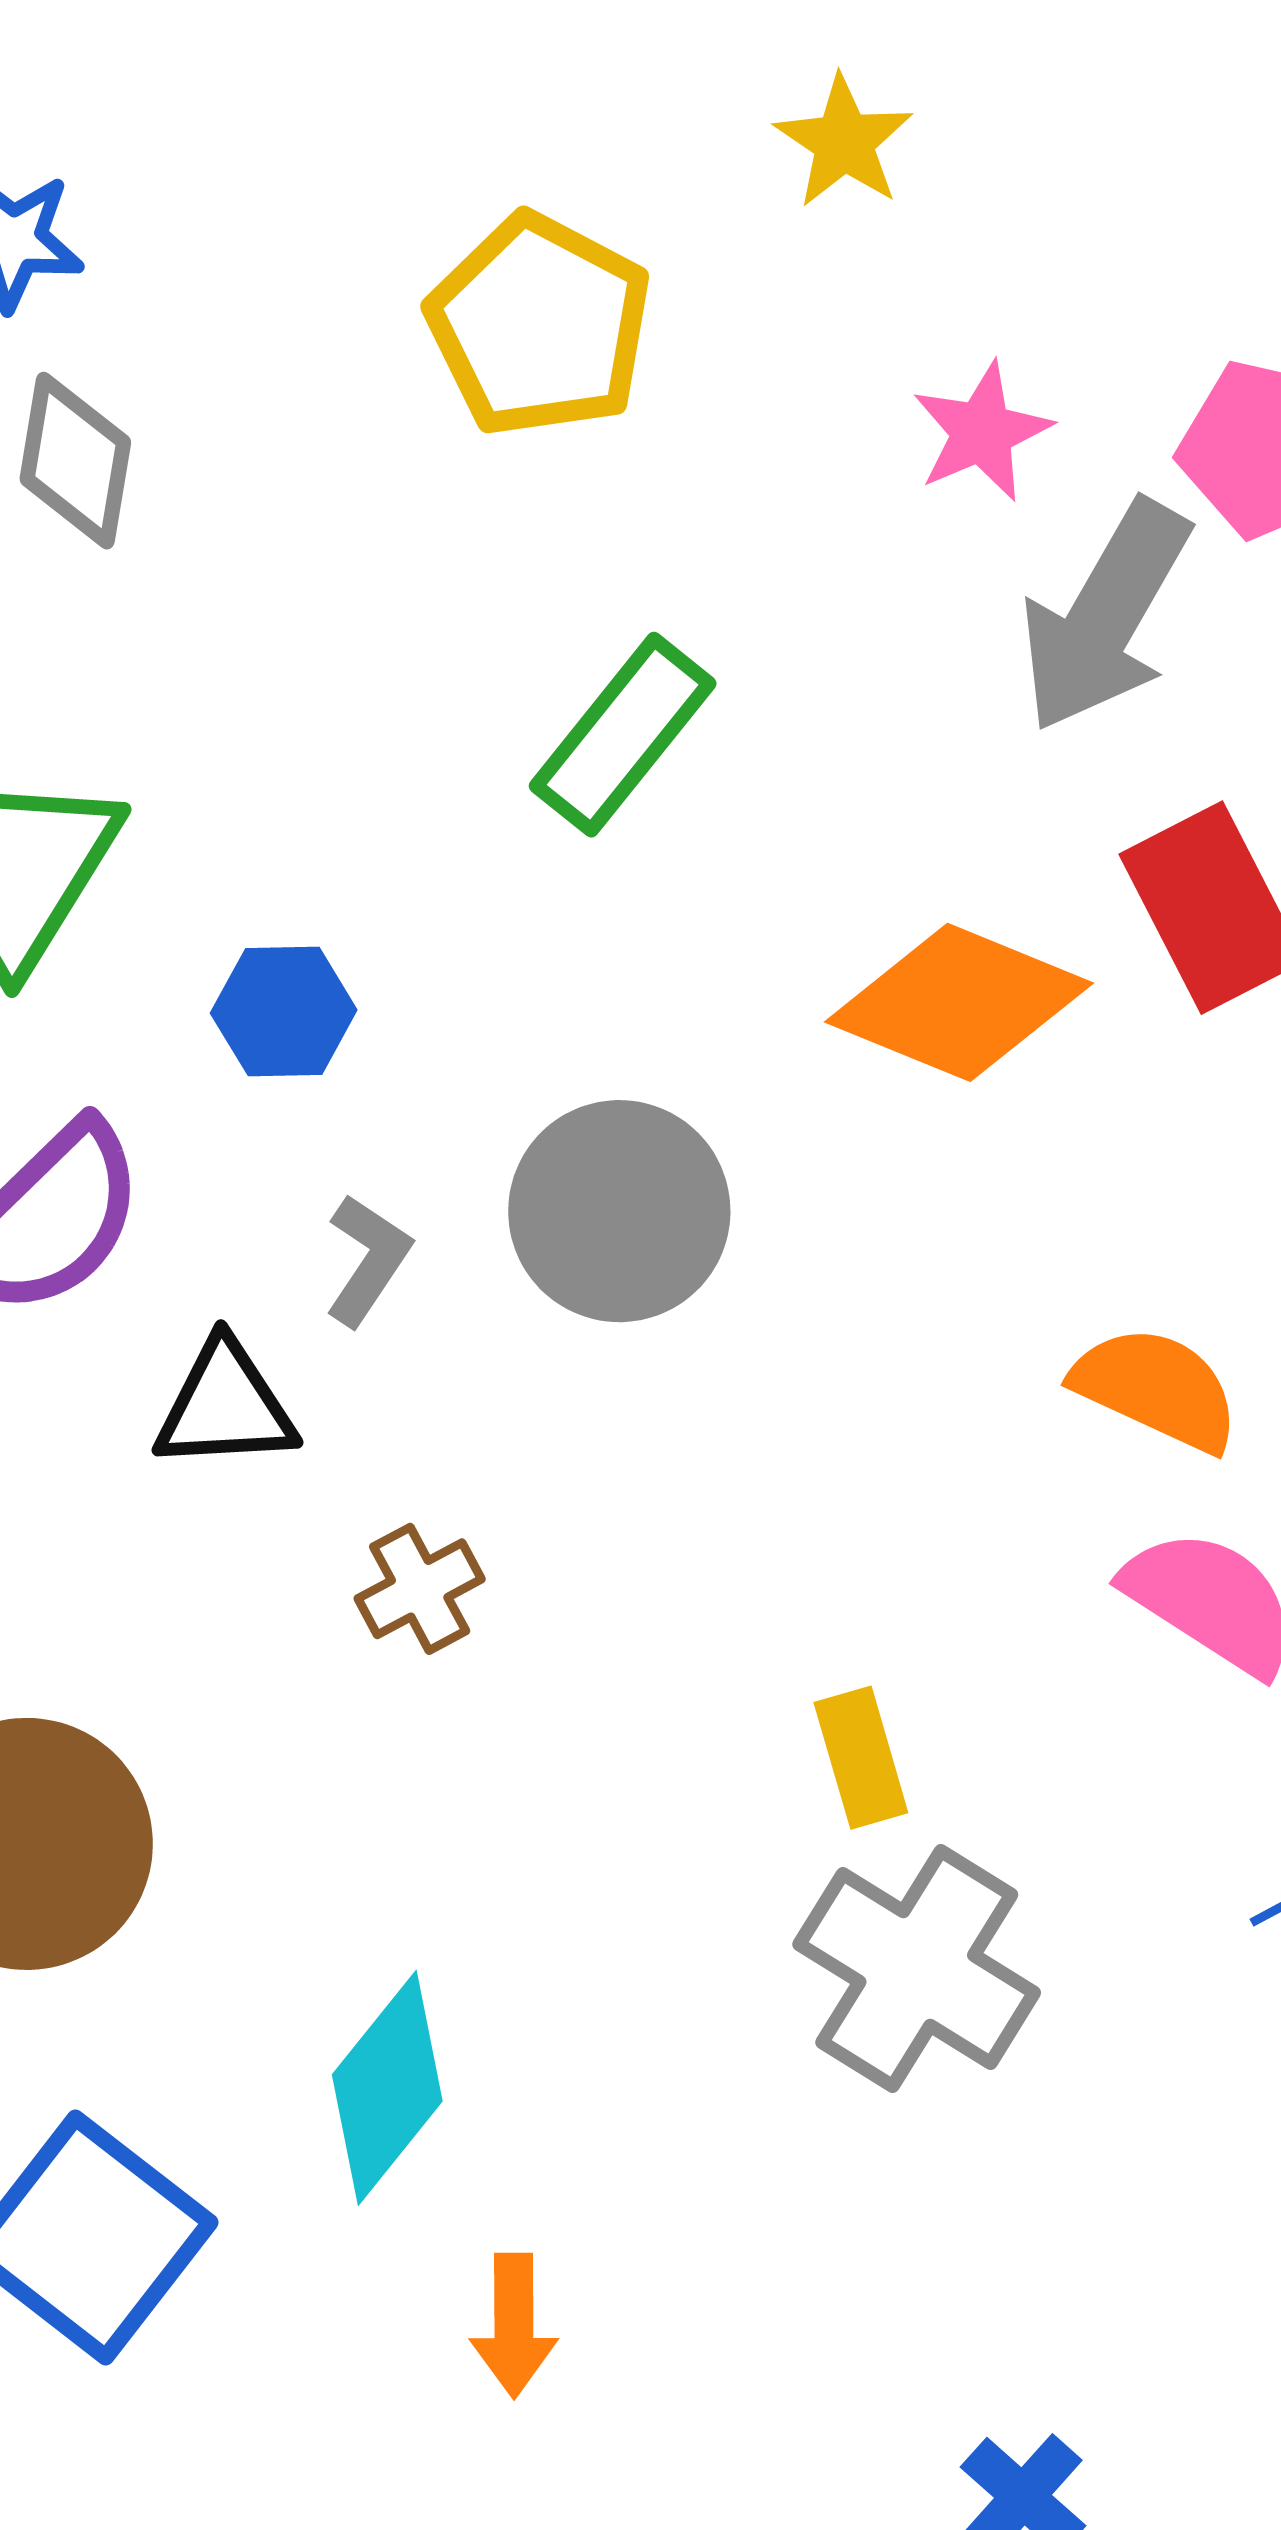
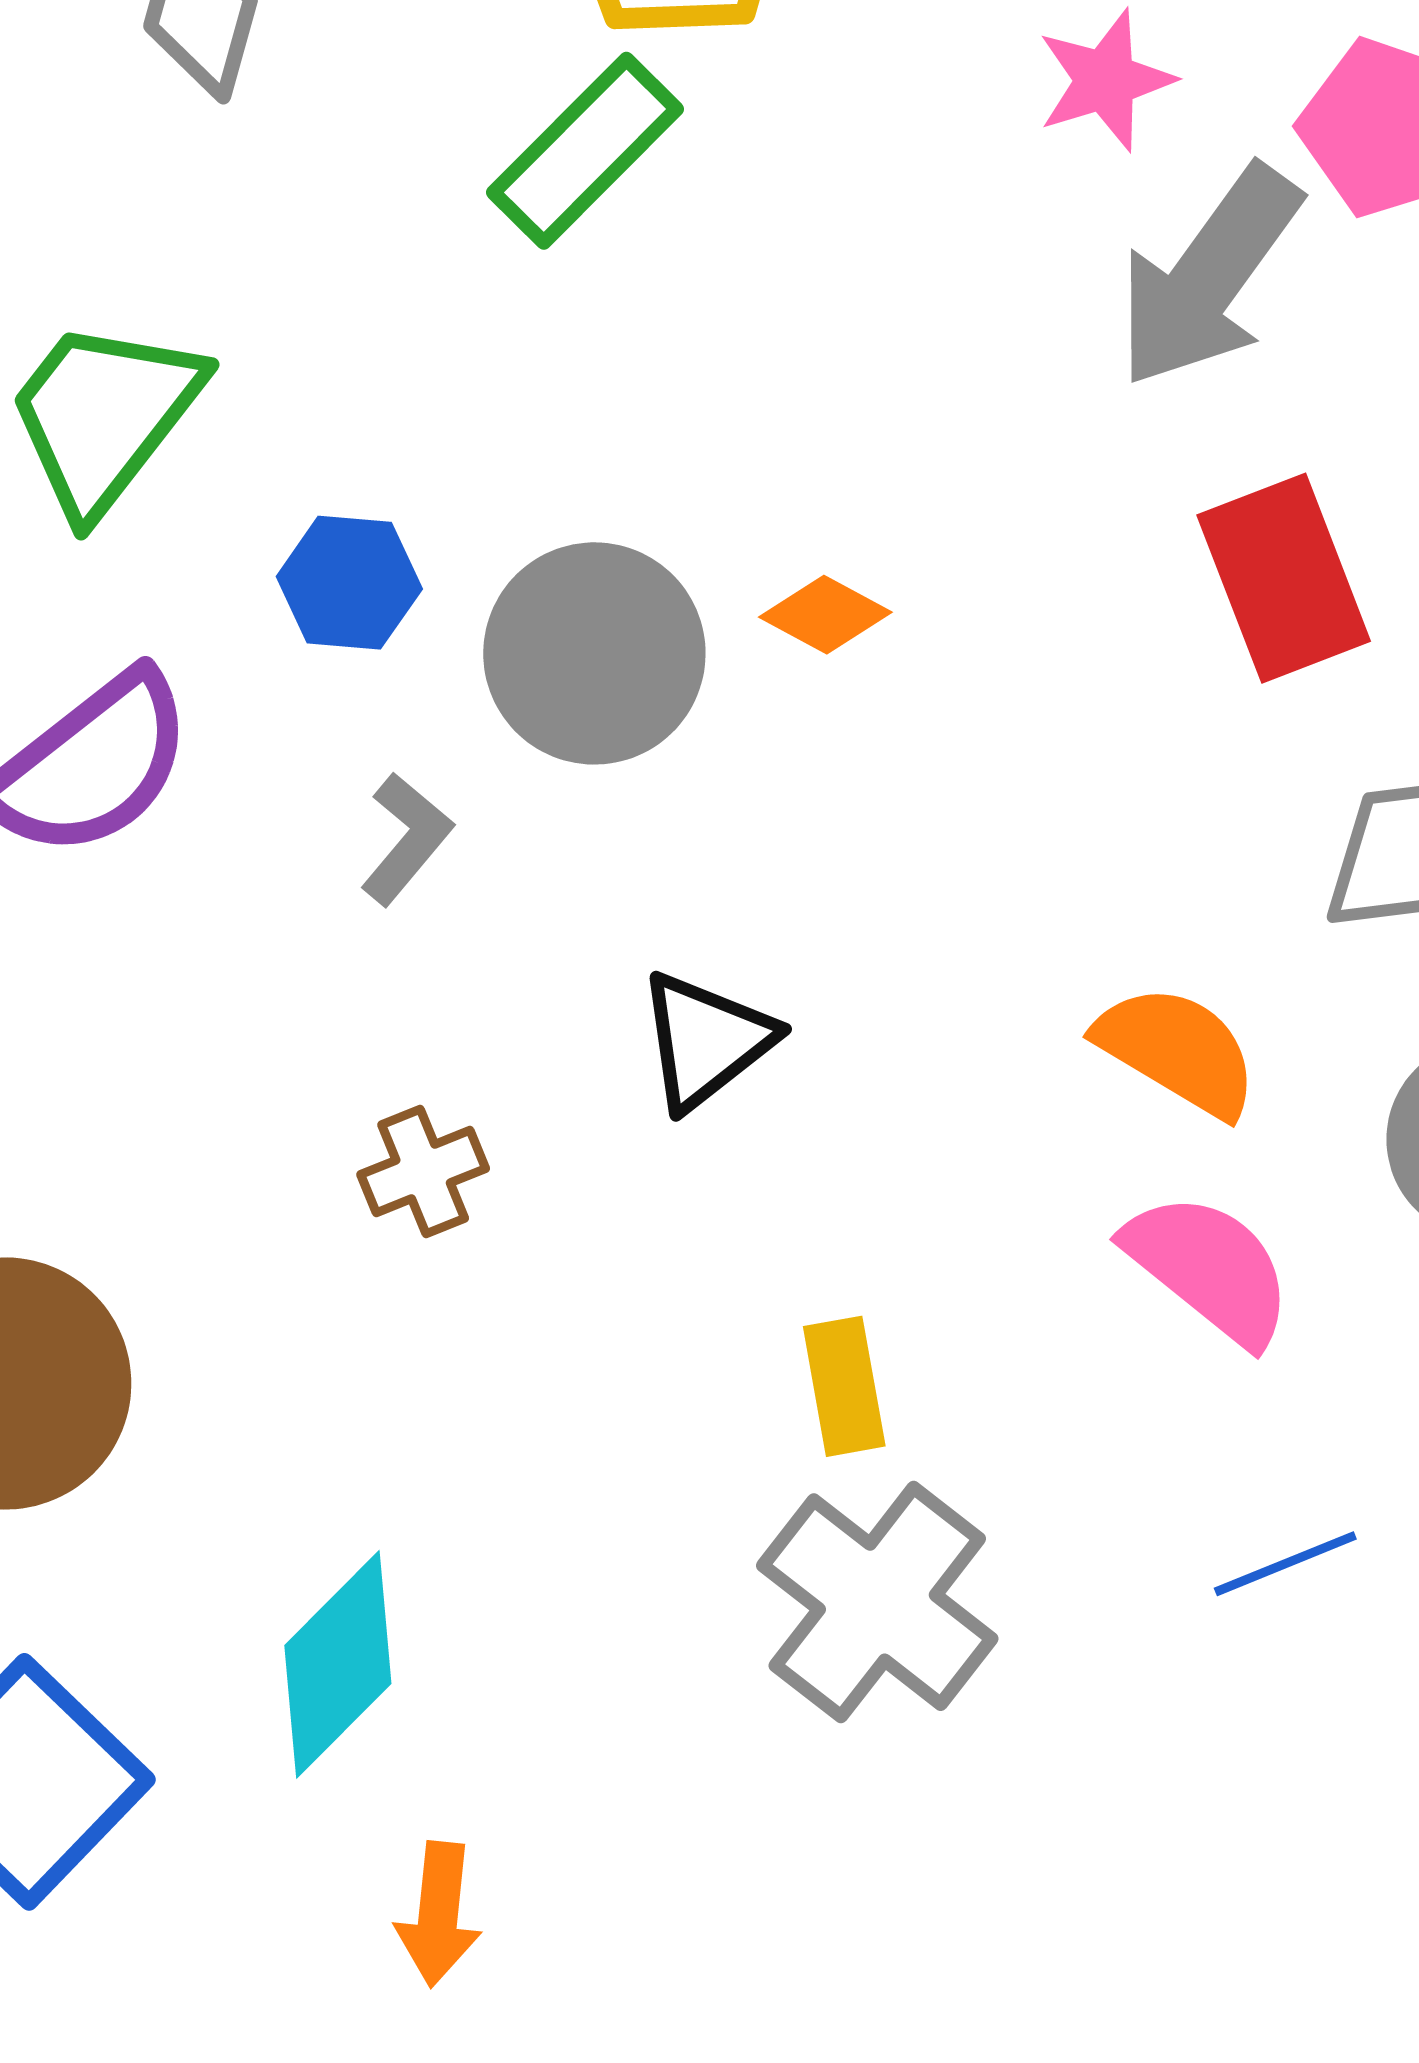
green rectangle: (623, 735) -> (585, 151), moved
orange diamond: (959, 1002) -> (825, 615), moved, size x0.5
gray circle: (619, 1211) -> (594, 653), moved
black triangle: (225, 1406) -> (706, 1041), moved, turned -41

